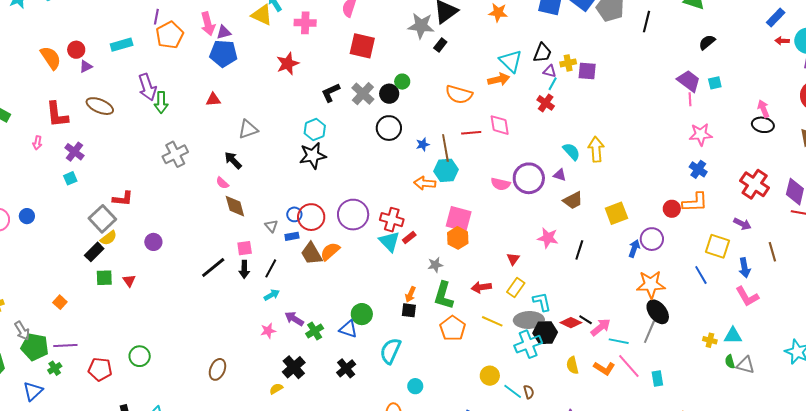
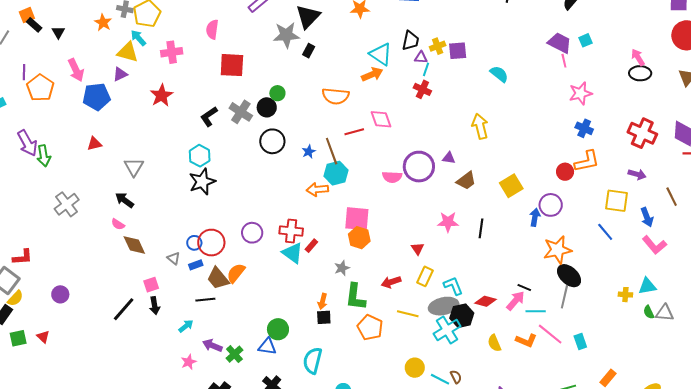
purple triangle: (224, 32) -> (120, 74), moved
gray triangle: (248, 129) -> (134, 167), turned -30
cyan semicircle: (571, 152) -> (499, 74), moved
purple circle: (353, 215) -> (252, 233), size x0.7
black line: (271, 268) -> (205, 300), moved, turned 66
black line: (586, 320) -> (524, 288), moved

